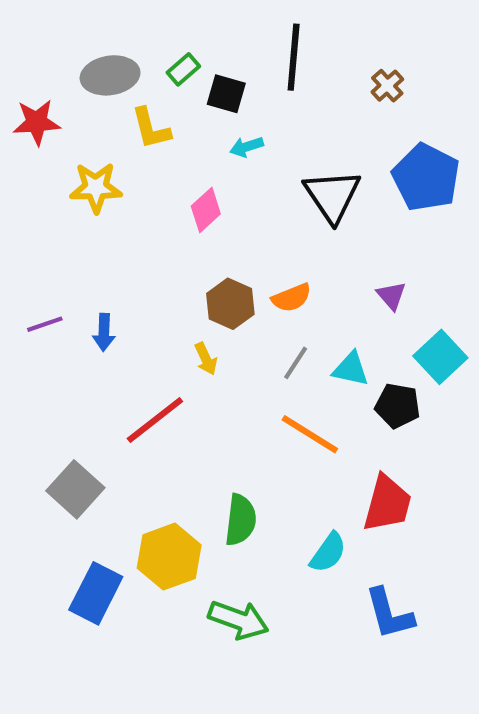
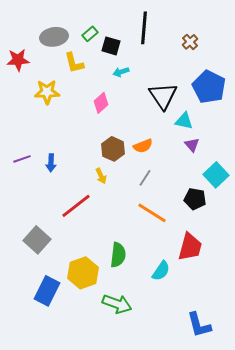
cyan triangle: (351, 369) -> (184, 121), moved
blue L-shape: (389, 614) -> (199, 325), moved

